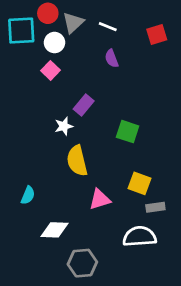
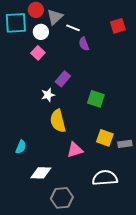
white line: (108, 27) -> (73, 28), moved
gray rectangle: (155, 207) -> (125, 144), moved

